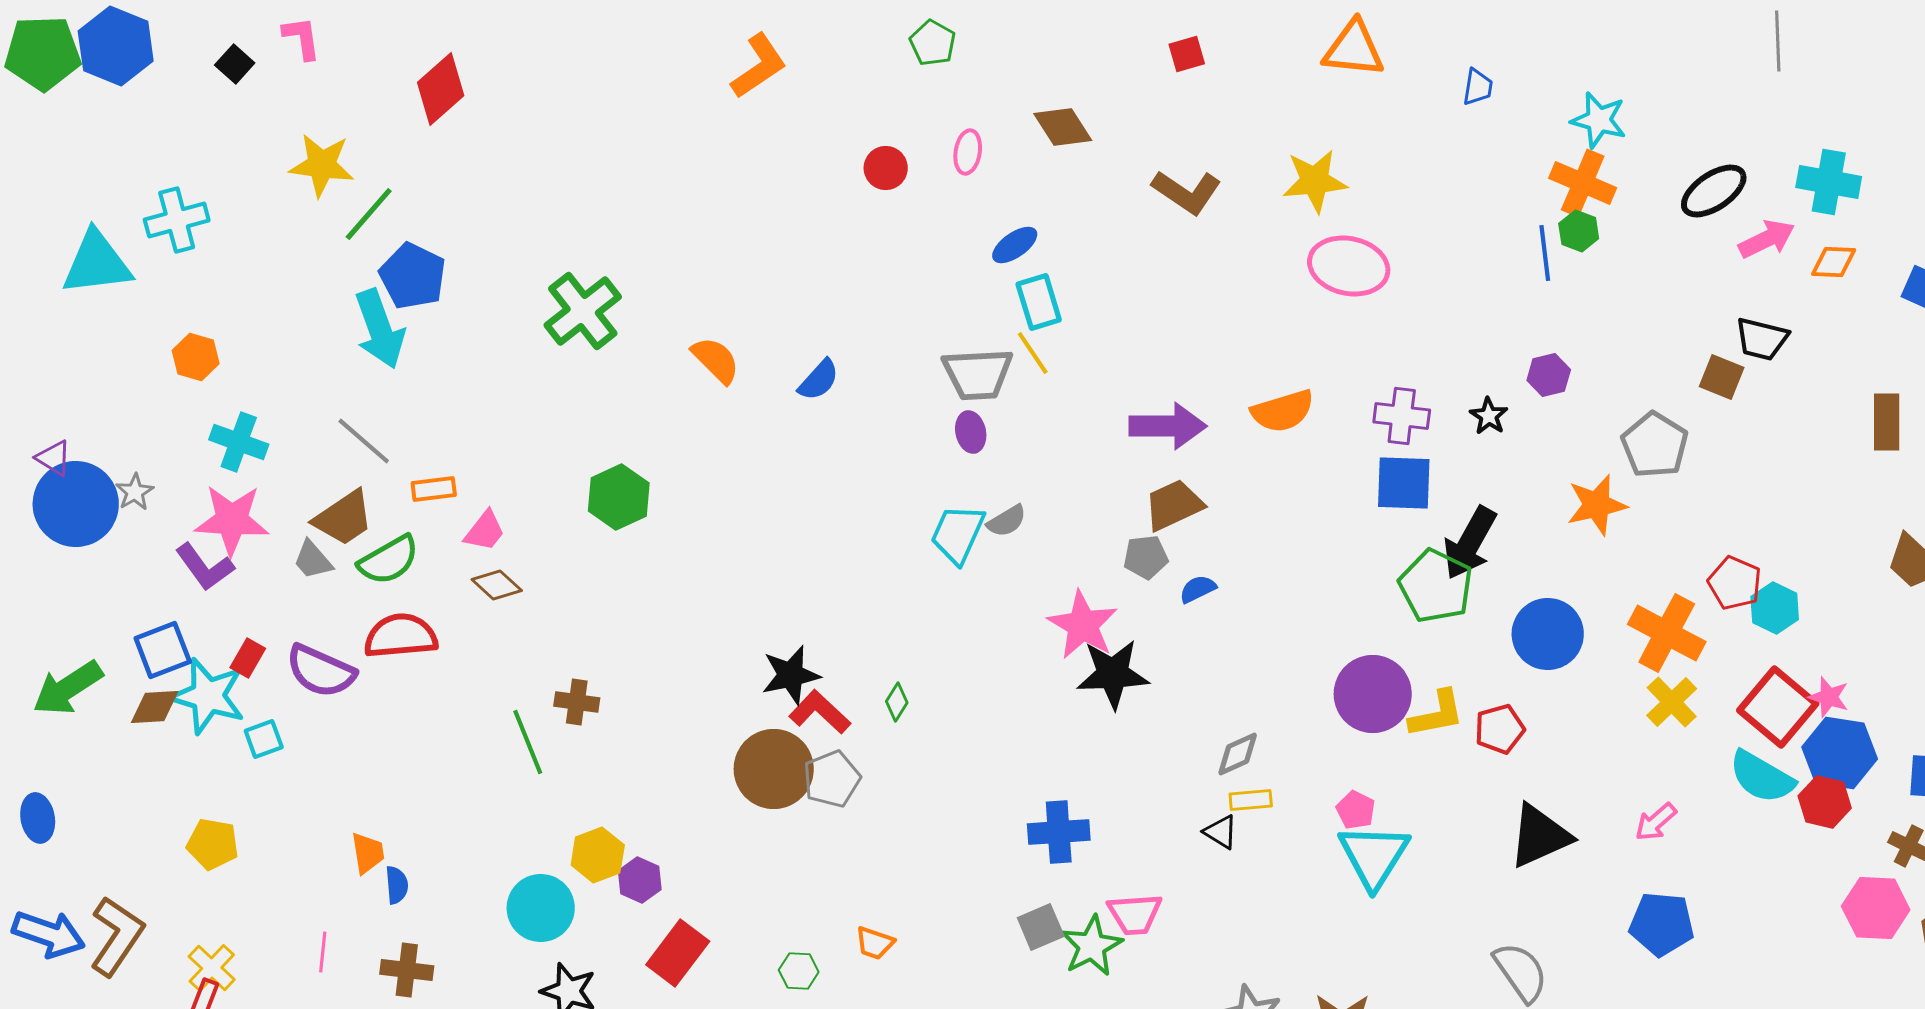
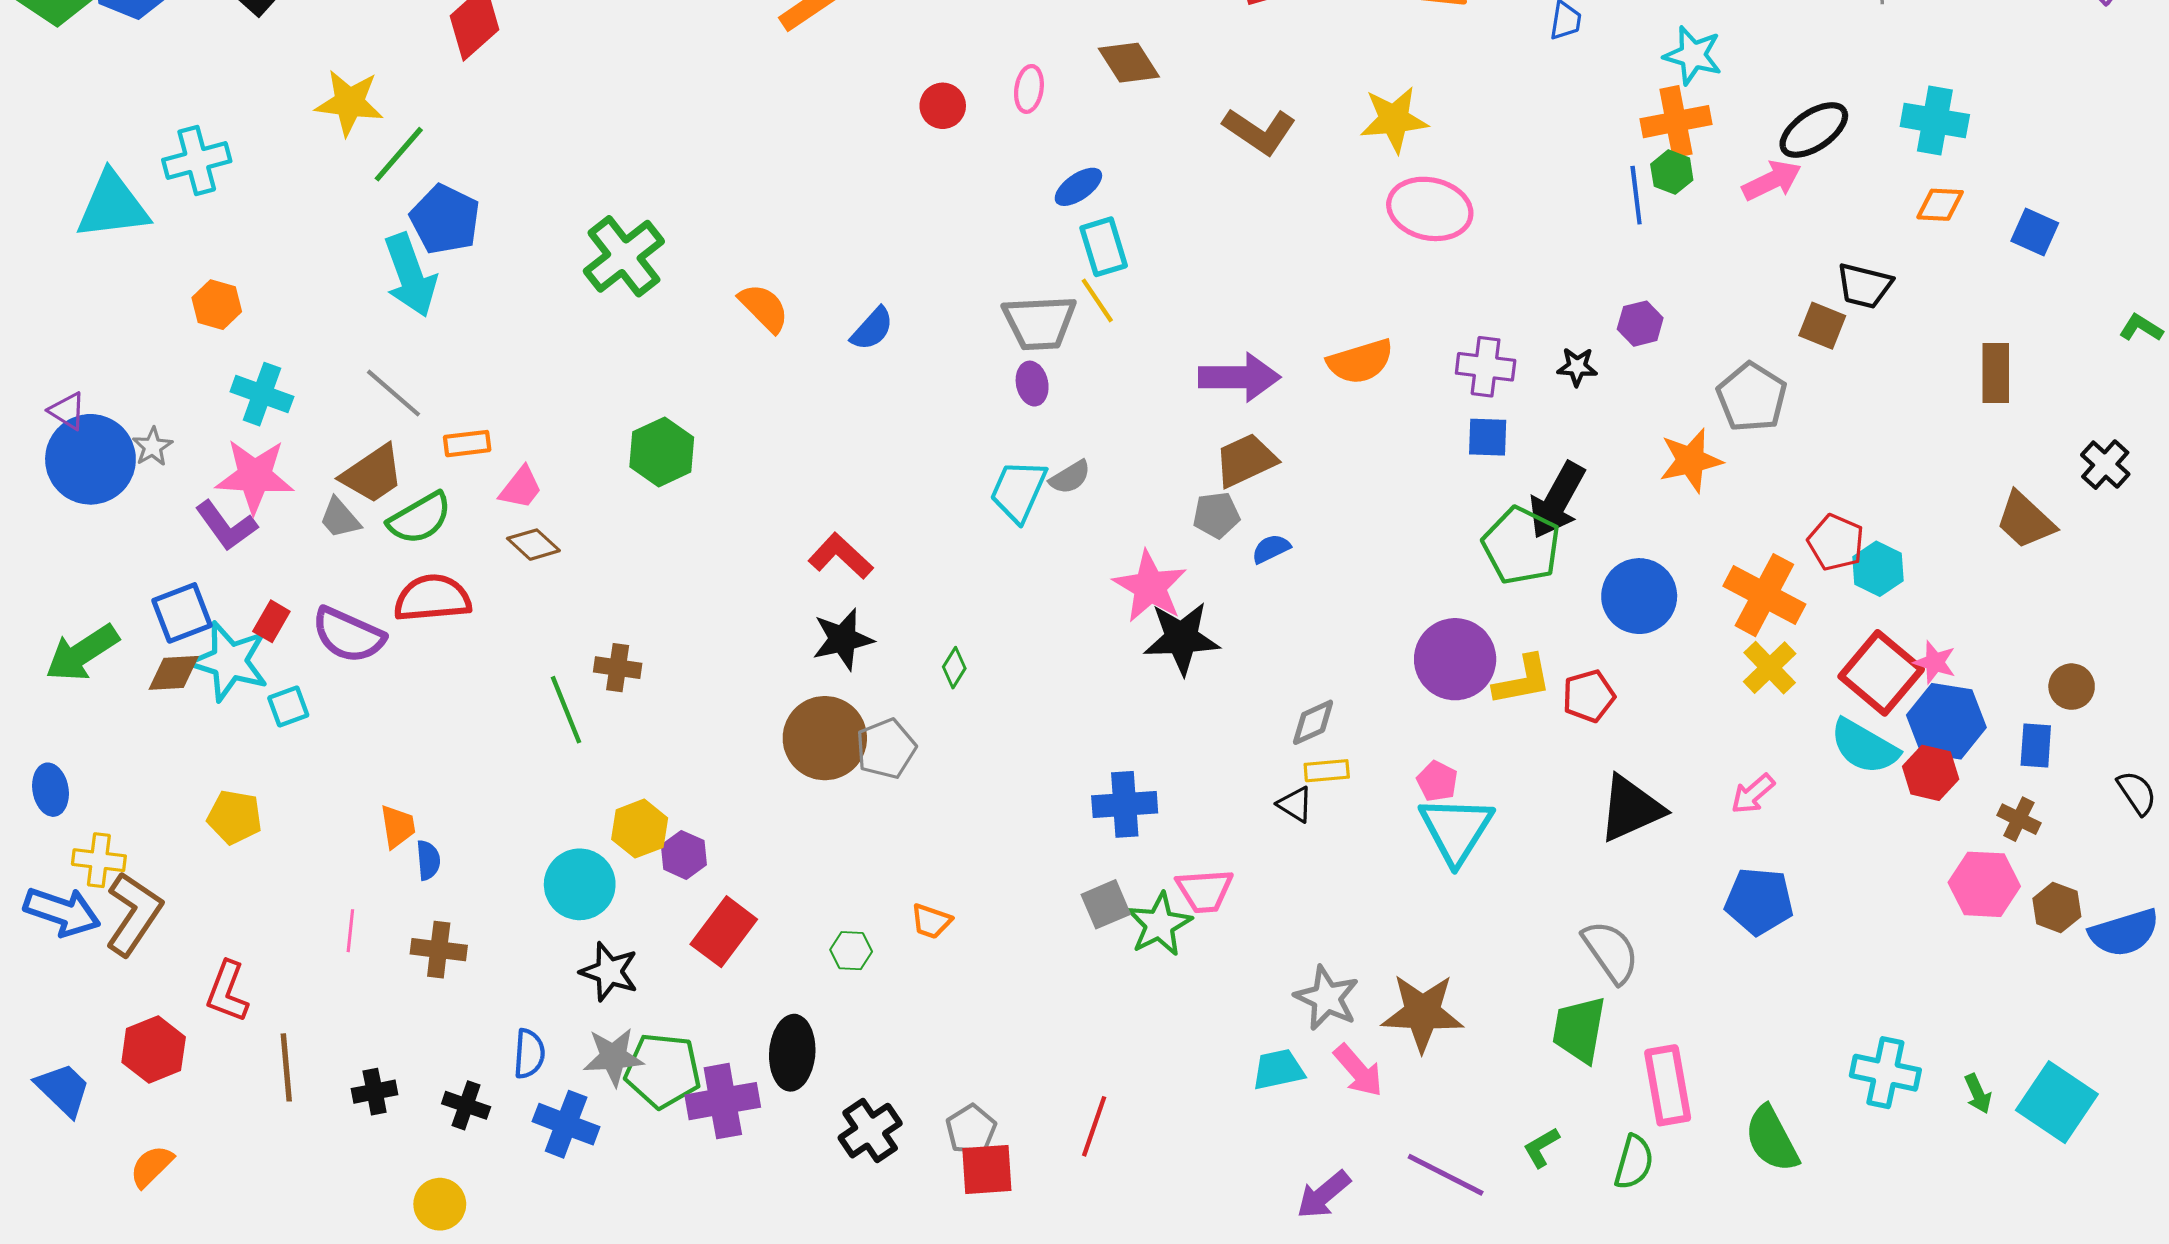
orange cross: (1583, 183) -> (1676, 122), turned -34
pink arrow: (1767, 239) -> (1772, 180), moved
black star: (1489, 416) -> (1577, 367), turned -30
blue square: (1404, 483) -> (1488, 437), size x0.7
red L-shape: (820, 712) -> (841, 556), moved
yellow cross: (212, 968) -> (99, 860), moved, turned -36

